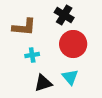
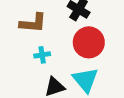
cyan triangle: (70, 77) -> (85, 80), size x1.4

